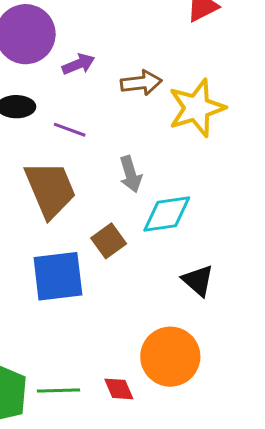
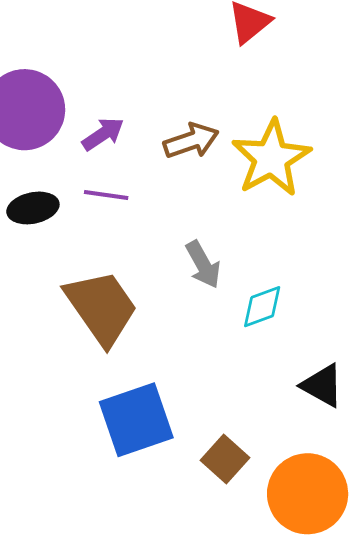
purple line: (70, 130) -> (106, 195), moved
cyan diamond: (167, 214) -> (262, 307), size x0.7
brown square: (109, 241) -> (225, 459), moved

